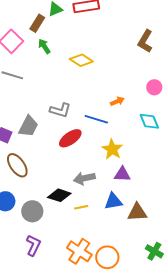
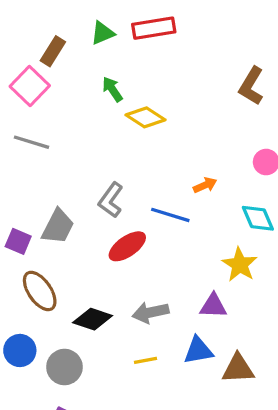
brown rectangle: (37, 23) -> (53, 51), moved
green arrow: (44, 46) -> (112, 89), moved
gray L-shape: (60, 110) -> (111, 200), turned 110
yellow star: (112, 149) -> (240, 265), moved
black diamond: (59, 195) -> (93, 319), moved

